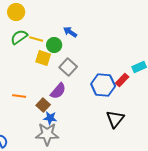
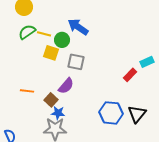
blue arrow: (70, 32) -> (78, 27), size x1.5
gray square: (68, 67) -> (76, 62), turned -30
blue hexagon: (103, 85) -> (111, 113), moved
black triangle: (115, 119) -> (137, 114), moved

